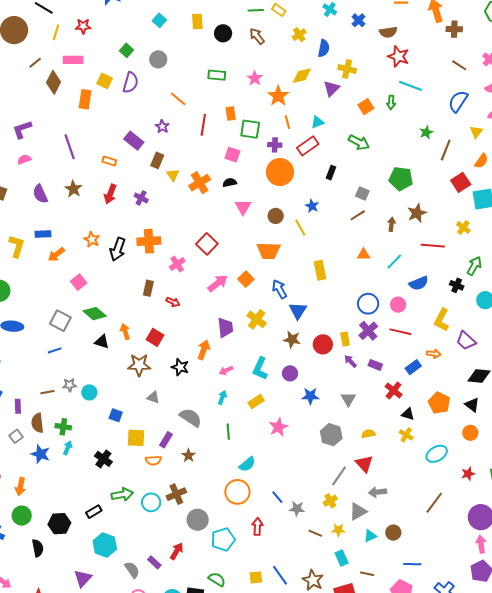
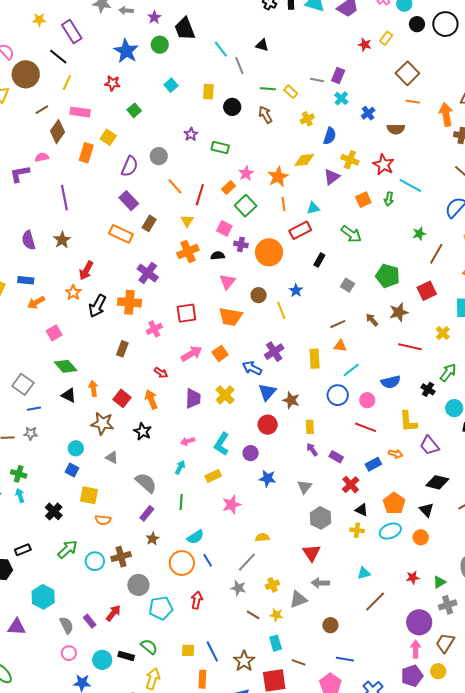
red star: (83, 26) -> (112, 83), moved
red star: (398, 56) -> (384, 165), moved
gray circle: (158, 59) -> (159, 156), moved
pink star: (255, 78) -> (246, 173), moved
purple semicircle: (131, 83) -> (130, 166), moved
orange line: (178, 99) -> (175, 186), moved
orange rectangle: (231, 114) -> (228, 187), turned 48
purple star: (162, 127) -> (191, 134), moved
green square: (250, 129) -> (246, 206), turned 30
purple cross: (275, 145) -> (241, 244), moved
pink semicircle: (24, 159) -> (42, 157), moved
orange rectangle: (109, 161) -> (121, 234), moved, size x1.6
yellow triangle: (173, 175) -> (187, 221), moved
red square: (461, 182) -> (427, 291), moved
red arrow: (110, 194) -> (86, 270), moved
purple cross: (141, 198) -> (148, 273), moved, size x1.5
brown line: (358, 215) -> (338, 324), moved
brown arrow: (391, 224) -> (372, 320), turned -56
red square: (207, 244) -> (186, 313), turned 30
orange trapezoid: (269, 251) -> (230, 317), moved
cyan line: (394, 261) -> (351, 370), moved
yellow rectangle: (320, 270) -> (315, 359), moved
blue arrow: (279, 289) -> (252, 368), turned -42
red arrow: (173, 302) -> (161, 373), moved
yellow L-shape: (442, 320) -> (408, 421), turned -40
gray square: (60, 321) -> (23, 384), moved
purple cross: (368, 331) -> (274, 352), moved
brown star: (292, 339) -> (291, 400), moved
red circle: (323, 344) -> (268, 425), moved
blue line: (55, 350) -> (34, 409), moved
orange arrow: (204, 350) -> (151, 399), moved, turned -48
cyan circle: (89, 392) -> (76, 448), moved
yellow semicircle: (368, 434) -> (262, 537), moved
gray hexagon: (331, 435) -> (321, 518), moved
yellow cross: (406, 435) -> (357, 530), turned -32
purple rectangle: (166, 440) -> (147, 513), moved
cyan arrow: (68, 448) -> (20, 495), turned -48
cyan ellipse: (437, 454) -> (390, 531), moved
brown star: (189, 455) -> (153, 539), moved
gray line: (339, 476) -> (247, 562), moved
green arrow: (122, 494) -> (67, 549), turned -40
blue line: (277, 497) -> (208, 560), moved
black rectangle: (94, 512) -> (23, 550), moved
cyan triangle: (370, 536) -> (364, 573), moved
purple triangle: (83, 578) -> (17, 627), turned 42

